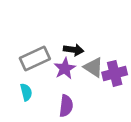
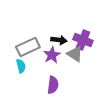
purple cross: (115, 73) -> (83, 40), moved, turned 36
cyan semicircle: (26, 92) -> (21, 66), moved

